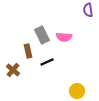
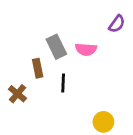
purple semicircle: (88, 10) -> (117, 24), moved, turned -136
black line: (47, 62) -> (63, 83), turned -64

